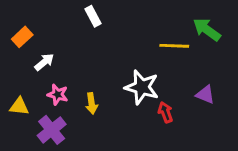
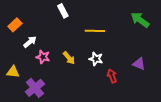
yellow line: (174, 46) -> (95, 31), moved
white star: (142, 87) -> (96, 59), size x0.6
pink star: (58, 95) -> (43, 57), moved
yellow arrow: (92, 103) -> (69, 58), moved, turned -32

